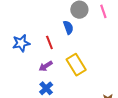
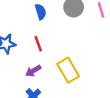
blue semicircle: (68, 27) -> (41, 12), moved

